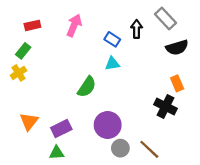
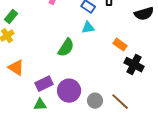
orange rectangle: (177, 83) -> (120, 45), moved, turned -32
orange triangle: (29, 122) -> (16, 68), moved, turned -36
purple circle: (108, 125) -> (69, 91), moved

